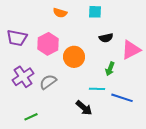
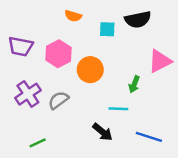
cyan square: (95, 12) -> (107, 29), moved
black semicircle: (106, 38) -> (138, 20), moved, size x1.5
blue line: (122, 98) -> (149, 137), moved

